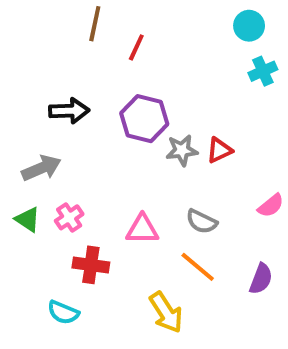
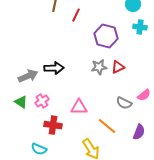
cyan cross: (263, 71) -> (140, 27), turned 32
black arrow: (69, 111) -> (54, 68), moved
purple hexagon: (144, 119) -> (106, 36), moved
gray semicircle: (202, 221) -> (124, 103), moved

